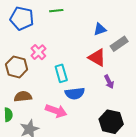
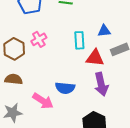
red triangle: (97, 58) -> (95, 58), turned -36
cyan rectangle: (61, 73) -> (79, 40), moved
purple arrow: (109, 82) -> (101, 84), size x1.6

